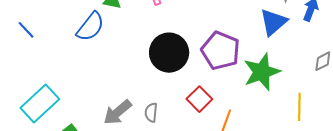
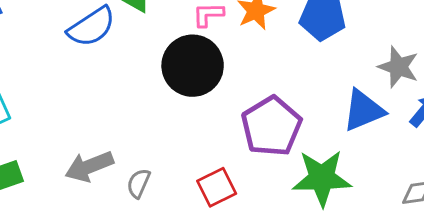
black circle: (169, 53) -> (193, 66), moved

